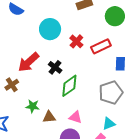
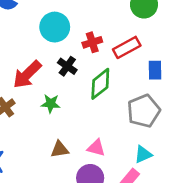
red cross: (76, 41) -> (92, 42), turned 32
black cross: (55, 67) -> (67, 66), moved
green diamond: (69, 86) -> (100, 84), moved
green star: (33, 106) -> (51, 104), moved

